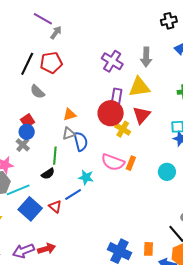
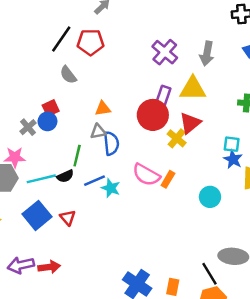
yellow cross: (123, 129) -> (177, 138), moved
gray cross: (23, 145) -> (28, 127), moved
cyan line: (18, 190) -> (41, 179), moved
blue line: (73, 194) -> (94, 181), moved

